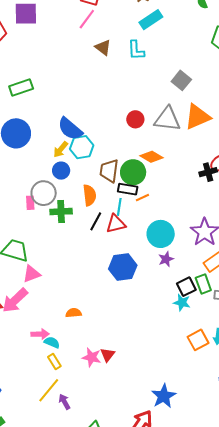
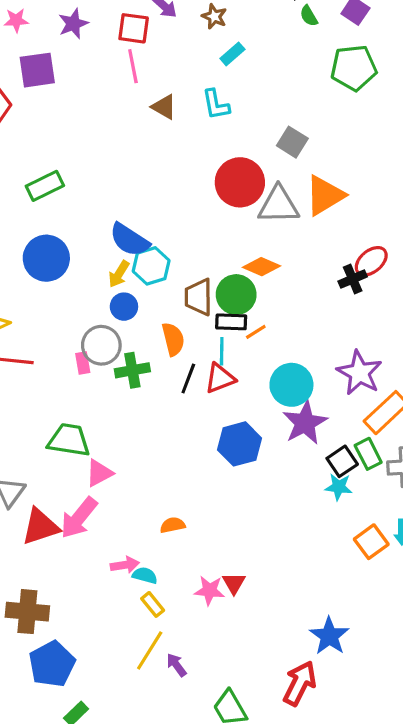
pink line: (87, 19) -> (133, 66), turned -40
cyan rectangle: (151, 20) -> (232, 54), size x0.7
red circle: (135, 119) -> (240, 182), moved, size x1.8
purple star: (166, 259) -> (305, 423), size x1.8

